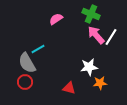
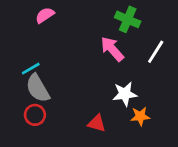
pink semicircle: (56, 19) -> (45, 15), moved
pink arrow: (96, 35) -> (112, 49), moved
cyan line: (38, 49) -> (31, 69), moved

